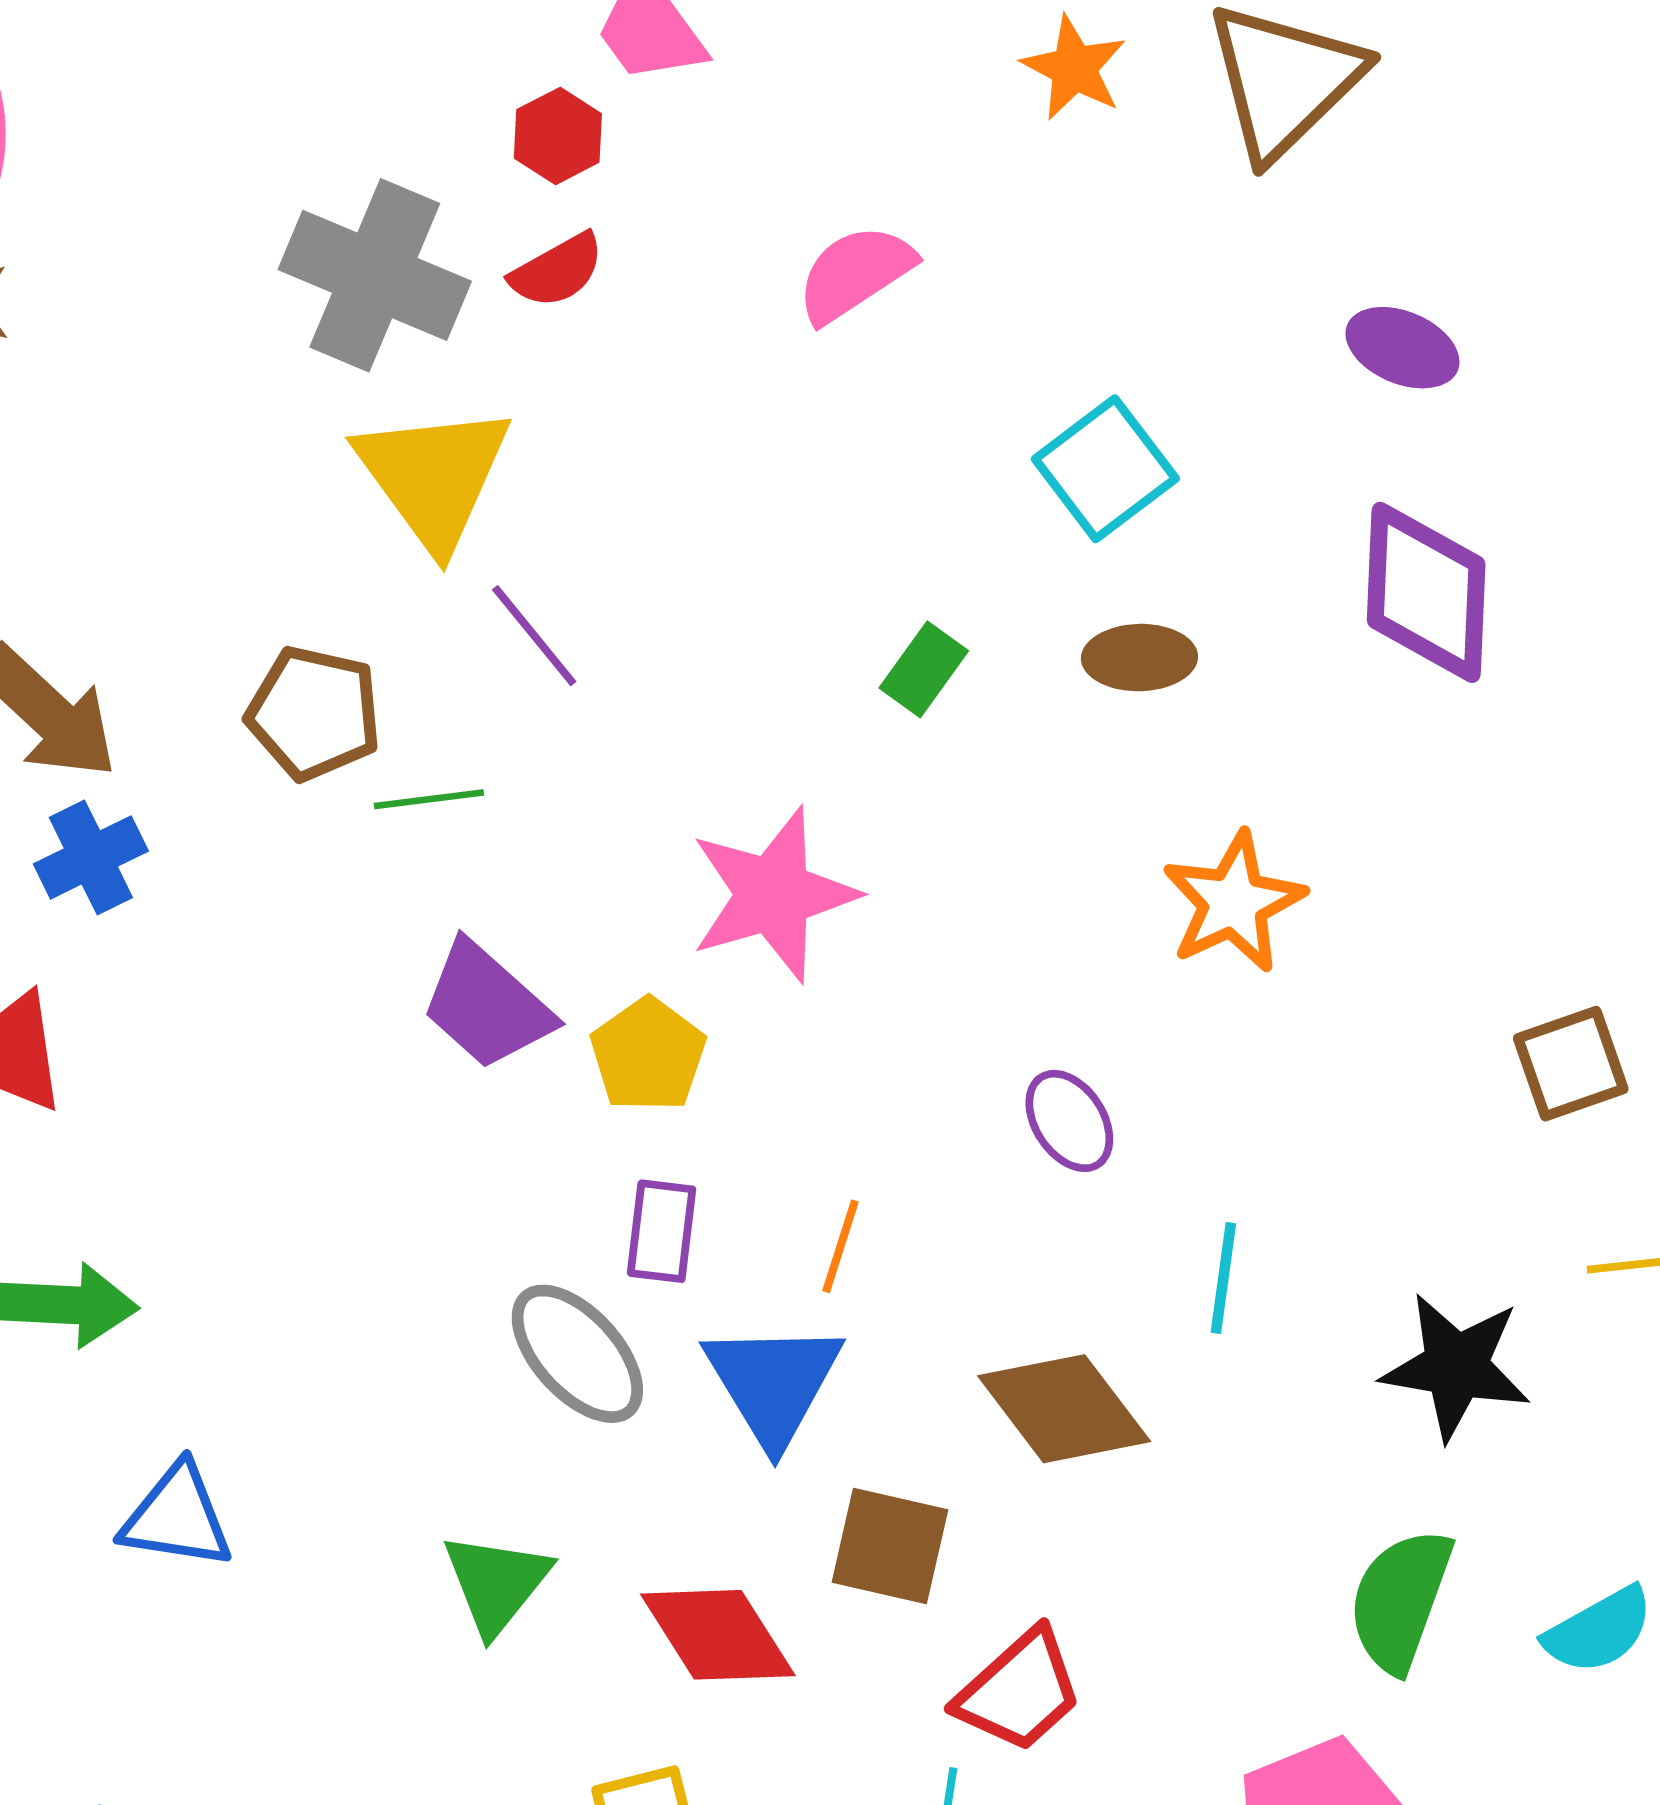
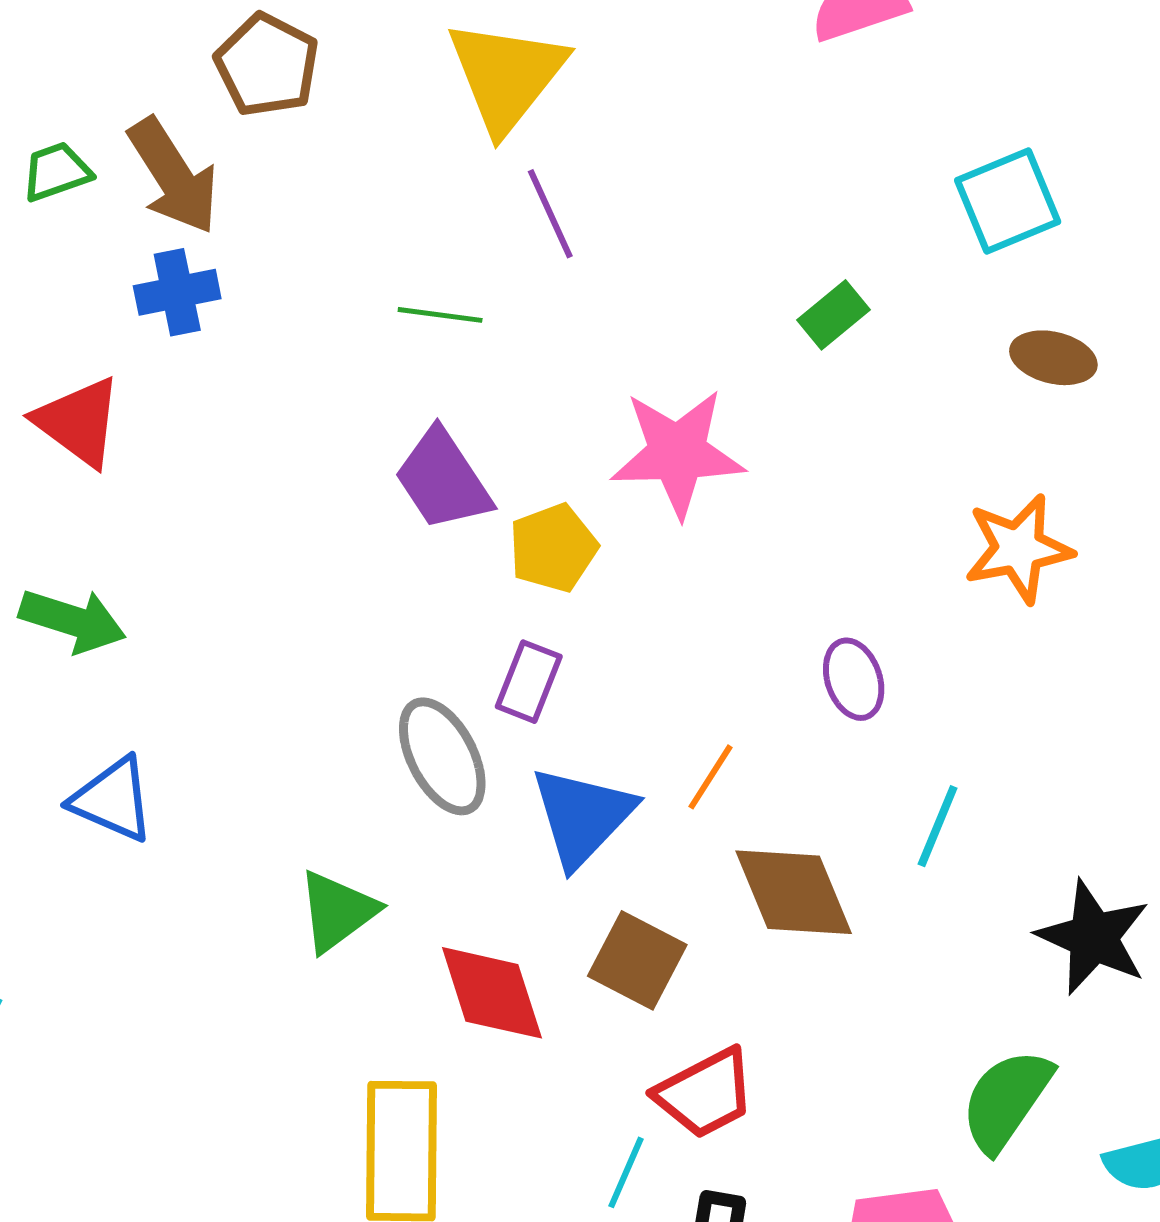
brown ellipse: (1139, 658) -> (1053, 358), moved
brown pentagon: (314, 713) -> (267, 65), moved
orange line: (840, 1246) -> (711, 777), moved

